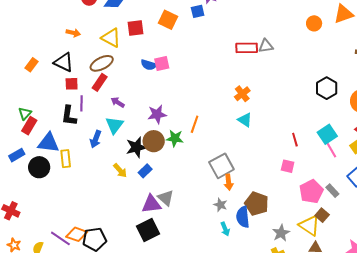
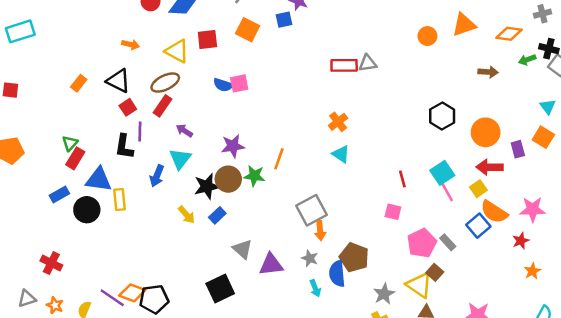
red square: (72, 84) -> (128, 107), turned -32
purple triangle: (151, 204) -> (271, 265), moved

